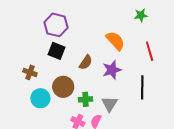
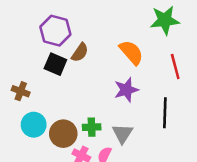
green star: (141, 15) -> (165, 20), size x1.6
brown semicircle: (86, 62) -> (80, 52), moved
brown circle: (63, 87) -> (63, 134), moved

